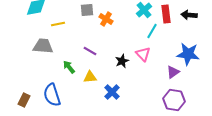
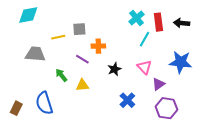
gray square: (87, 10) -> (79, 29), moved
orange cross: (106, 19) -> (98, 46), moved, turned -32
yellow line: (58, 24) -> (58, 37), moved
pink triangle: (143, 54) -> (144, 67), moved
purple triangle: (173, 72) -> (158, 84), moved
blue cross: (112, 92) -> (127, 100), moved

